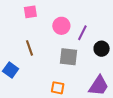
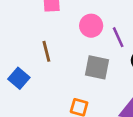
purple line: (82, 33) -> (118, 37), turned -56

